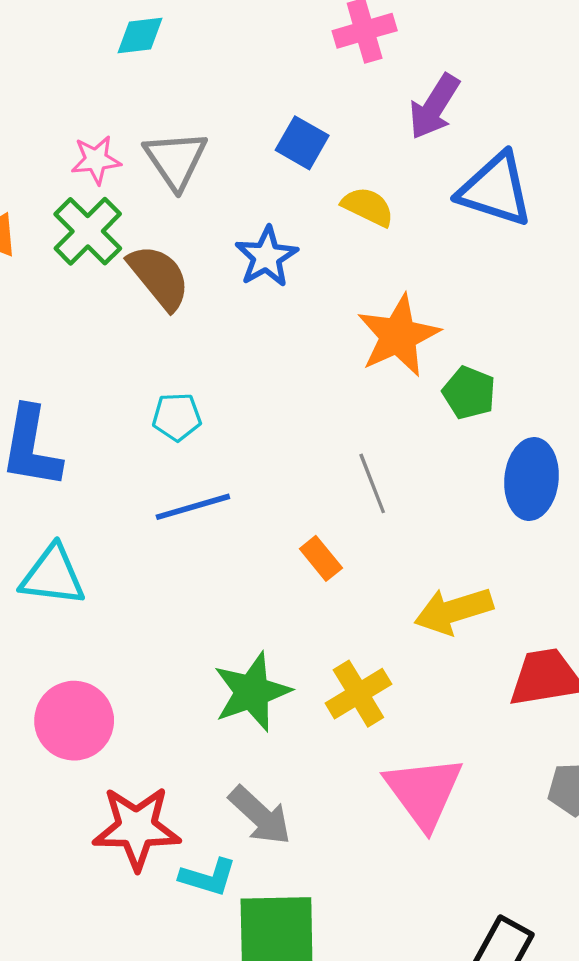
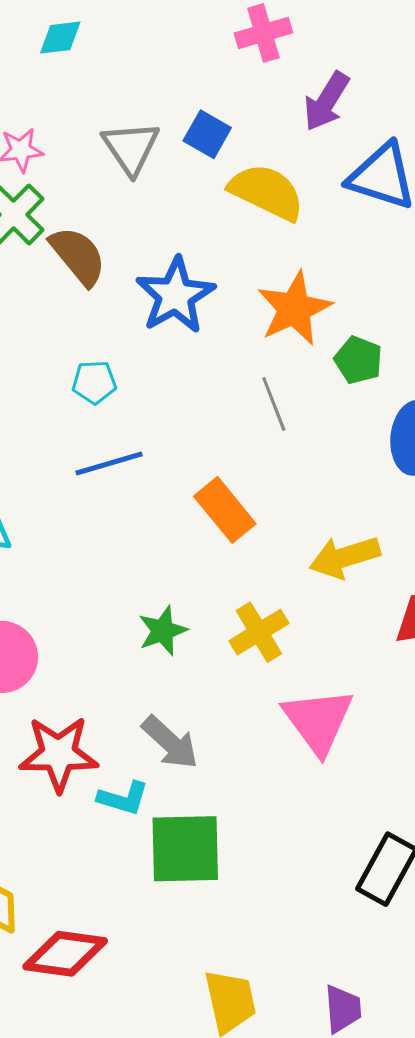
gray triangle: (176, 160) -> (131, 148), moved
yellow semicircle: (368, 207) -> (267, 192), size x1.6
blue star: (266, 257) -> (175, 295), moved, size x1.4
gray line: (372, 483) -> (274, 404), moved
orange rectangle: (321, 558) -> (225, 510), size x1.6
green star: (252, 692) -> (163, 631), size x0.7

